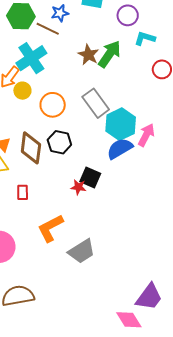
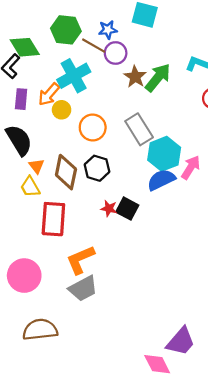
purple circle: (128, 15) -> (116, 53), moved
red star: (78, 187) -> (109, 208), moved
red rectangle: (23, 192) -> (53, 219), size x2.0
gray trapezoid: (82, 251) -> (83, 289), moved

